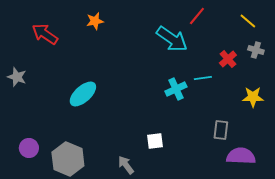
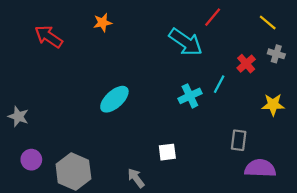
gray star: (17, 77) -> (18, 116), moved
cyan line: (203, 78) -> (219, 84), turned -54
cyan ellipse: (83, 94) -> (114, 99), moved

